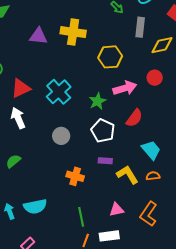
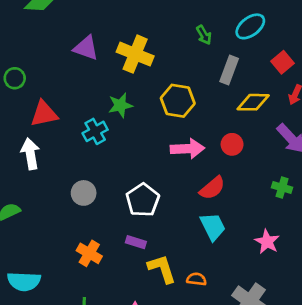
cyan cross: (59, 92) -> (95, 131), size x0.7
green star: (97, 101) -> (120, 105), moved
red semicircle: (134, 118) -> (212, 188), moved
cyan trapezoid: (151, 150) -> (213, 227), moved

